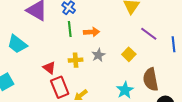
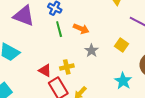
orange arrow: (92, 32) -> (81, 29), turned 35
yellow cross: (76, 60) -> (67, 67), moved

